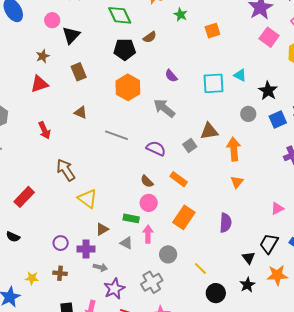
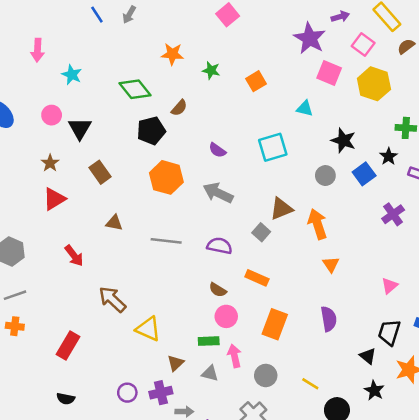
cyan triangle: (240, 75) -> (305, 109), moved

